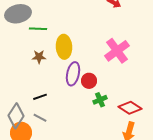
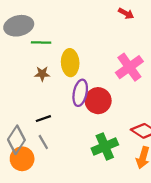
red circle: (89, 81) -> (98, 101), size x1.5
green cross: (100, 100) -> (105, 146), moved, size x1.6
gray line: (40, 118) -> (43, 142), turned 32

